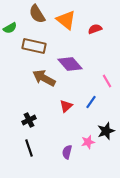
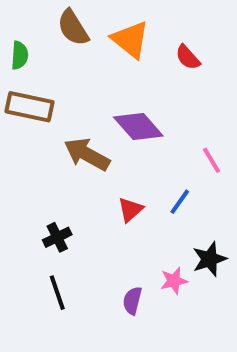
green semicircle: (10, 28) -> (20, 55), turned -56
red semicircle: (95, 29) -> (188, 57), turned -112
brown rectangle: (34, 46) -> (30, 107), moved

